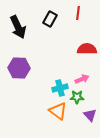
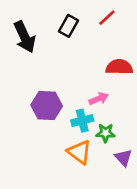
red line: (78, 13) -> (107, 18), turned 40
purple hexagon: (19, 68) -> (47, 105), moved
pink arrow: (82, 79) -> (99, 99), moved

